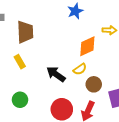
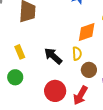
yellow rectangle: (20, 62) -> (20, 52), moved
yellow semicircle: (80, 69) -> (77, 54), turned -64

